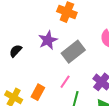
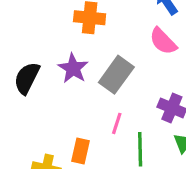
black semicircle: (16, 51) -> (27, 78), moved, size x1.5

